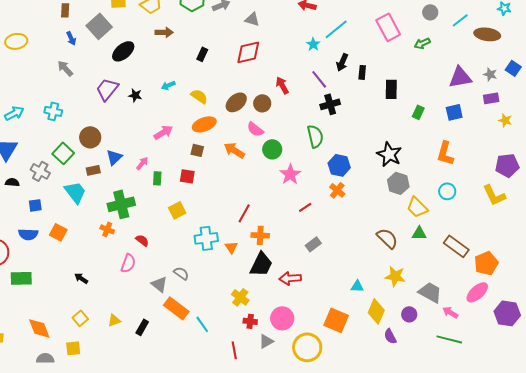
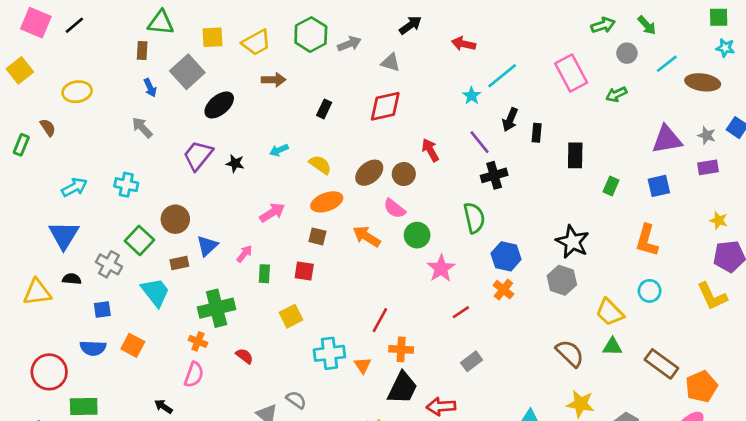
yellow star: (505, 120) -> (719, 221), moved
gray hexagon: (398, 183) -> (562, 280), moved
pink semicircle: (128, 263) -> (194, 375), moved

